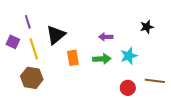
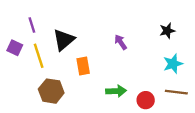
purple arrow: (106, 37) -> (121, 42), turned 56
cyan star: (129, 56) -> (173, 64), moved
green arrow: (102, 59) -> (116, 91), moved
brown hexagon: (32, 78) -> (51, 91), moved

